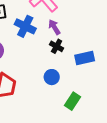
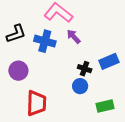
black cross: (57, 46) -> (85, 69), moved
green rectangle: (73, 101) -> (105, 106), turned 54

